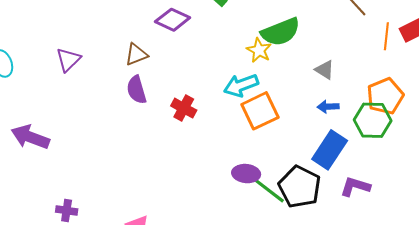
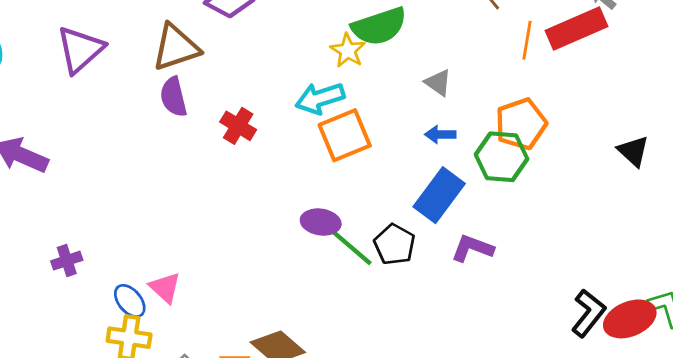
brown triangle: (136, 54) -> (176, 47), size x1.5
purple triangle: (68, 60) -> (80, 50), size x1.4
black pentagon: (300, 187) -> (395, 244), size x0.7
purple cross: (67, 210) -> (67, 261), turned -30

